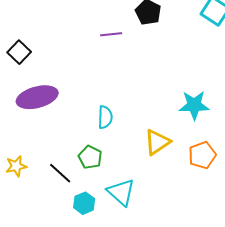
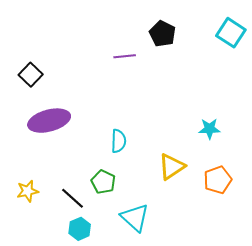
cyan star: (194, 105) -> (209, 129), size x0.7
cyan hexagon: (84, 203) -> (80, 229), moved

